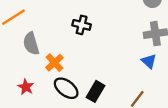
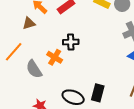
orange cross: (54, 63) -> (55, 57), moved

